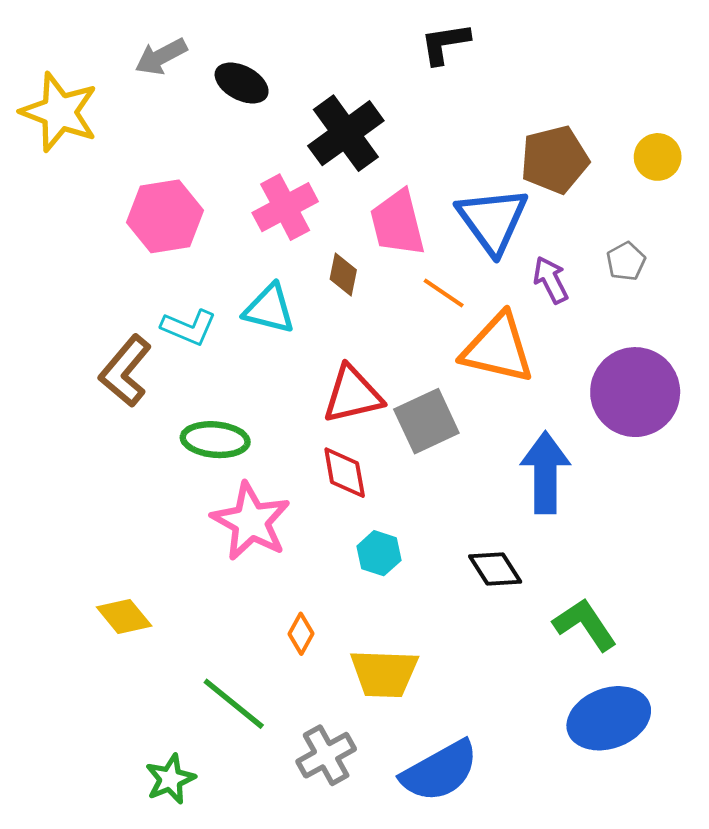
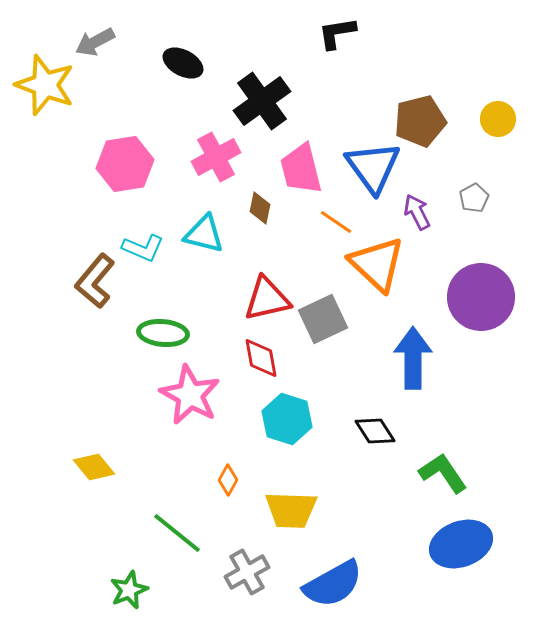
gray arrow: (161, 57) -> (95, 42), moved
orange triangle: (498, 348) -> (377, 264), turned 30
cyan hexagon: (379, 553) -> (287, 419), size x1.5

